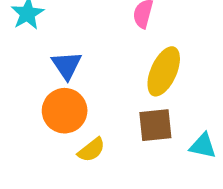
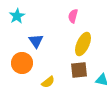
orange circle: (65, 111) -> (22, 63), moved

